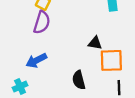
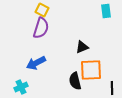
black triangle: (95, 43) -> (82, 47), moved, turned -32
orange square: (111, 60) -> (91, 70), moved

